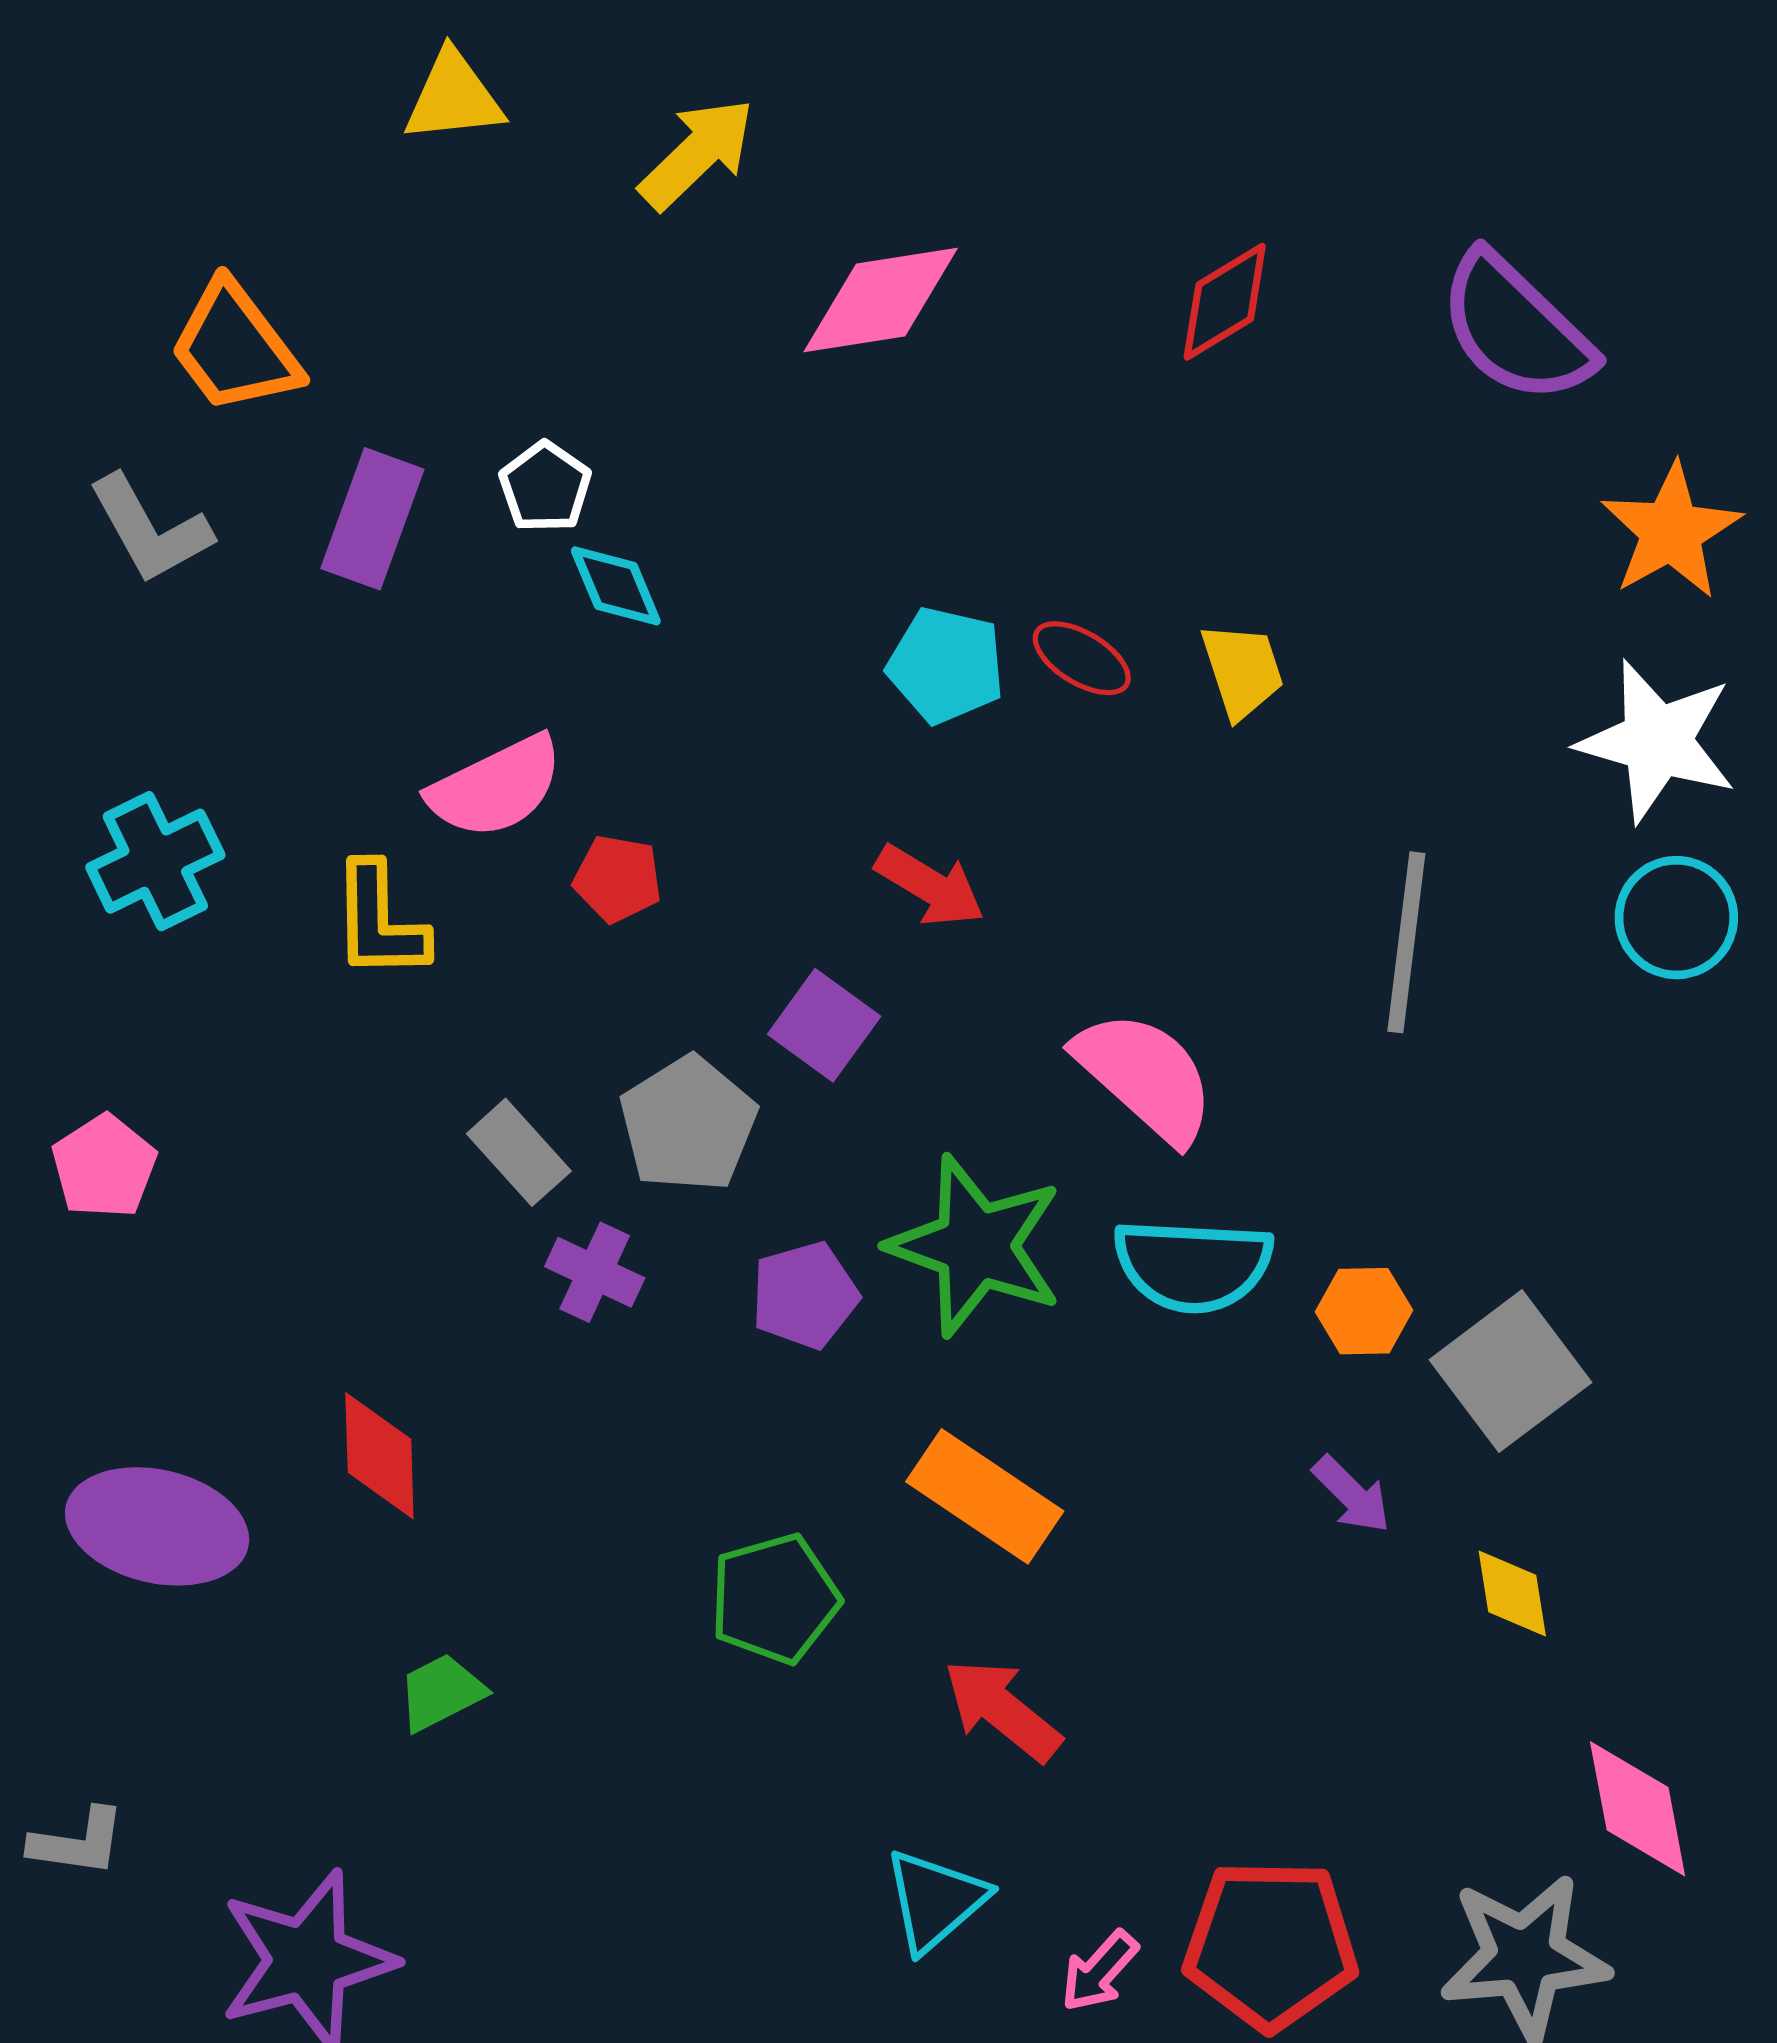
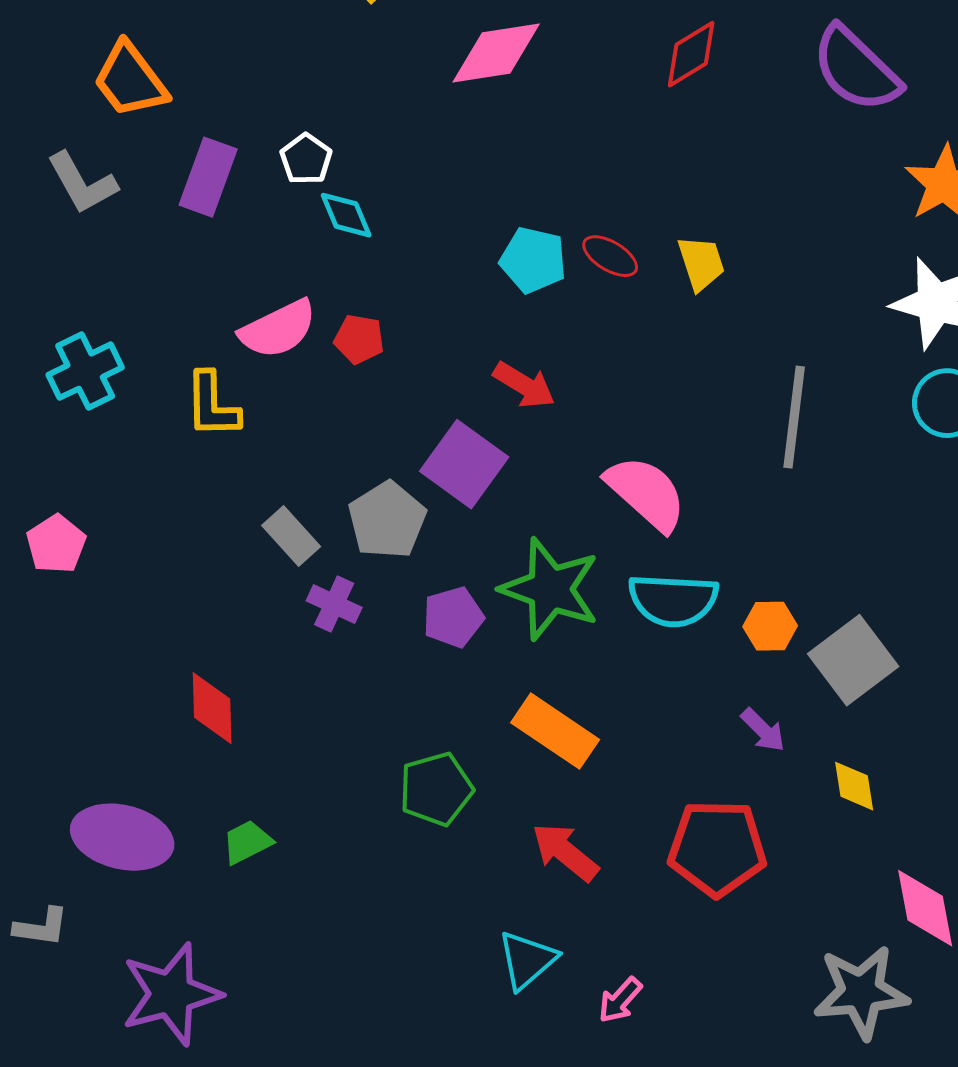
red pentagon: (618, 879) -> (359, 339), moved
purple square: (824, 1025) -> (464, 464), size x1.4
purple ellipse: (157, 1526) -> (122, 837), moved
red pentagon: (1271, 1945) -> (717, 848), moved

